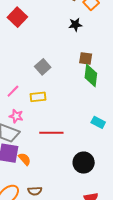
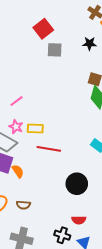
red square: (17, 17) -> (43, 29), moved
gray square: (43, 67) -> (55, 50), moved, turned 35
yellow rectangle: (38, 97) -> (35, 128), moved

